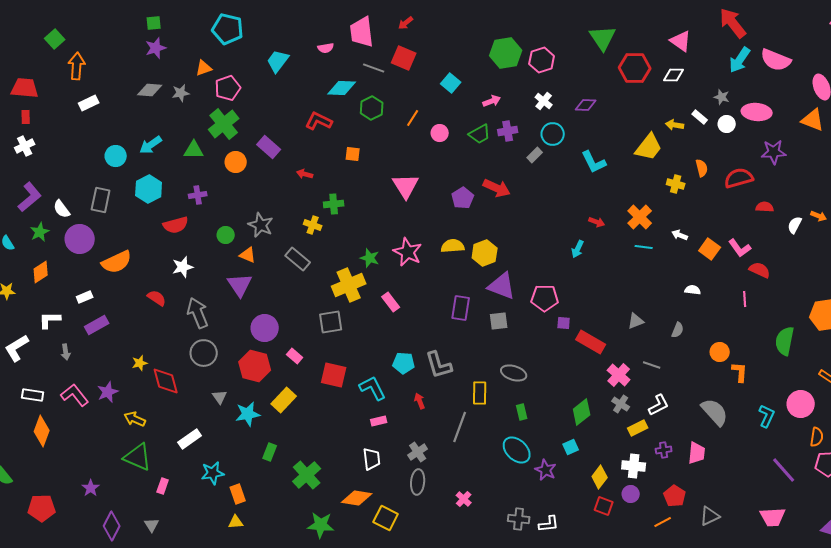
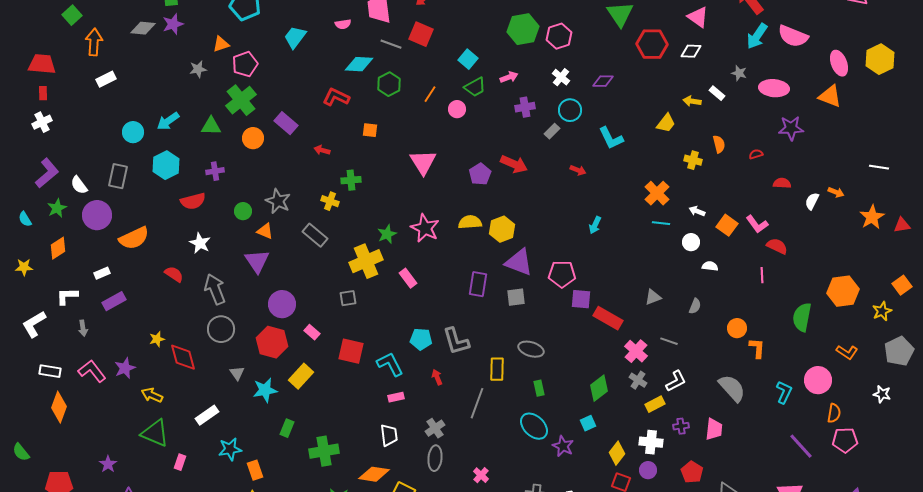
gray diamond: (150, 90) -> (143, 28), moved
white circle: (727, 124) -> (691, 242), moved
green trapezoid: (480, 134) -> (475, 87), moved
yellow trapezoid: (649, 147) -> (666, 123), size x0.7
red semicircle: (739, 178) -> (756, 154), size x0.5
red arrow: (597, 222) -> (578, 170), moved
green star: (370, 258) -> (387, 234), turned 30
white star: (183, 267) -> (200, 243), turned -30
gray square: (331, 322) -> (348, 298), size x0.7
purple square: (564, 323) -> (581, 299), size x1.5
green cross: (307, 475) -> (324, 451), turned 32

